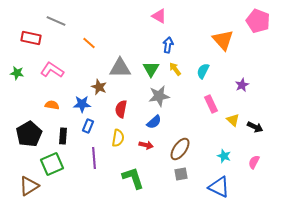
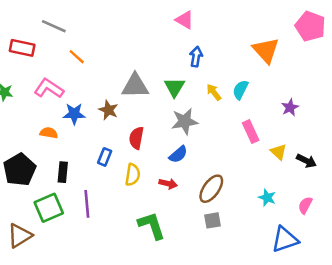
orange line: (89, 43) -> (77, 57), moved
yellow arrow: (175, 69) -> (214, 92), moved
blue star: (82, 104) -> (74, 114), moved
blue rectangle: (88, 126) -> (105, 157), moved
purple line: (94, 158) -> (87, 204), moved
blue triangle: (219, 187) -> (285, 239), moved, turned -45

